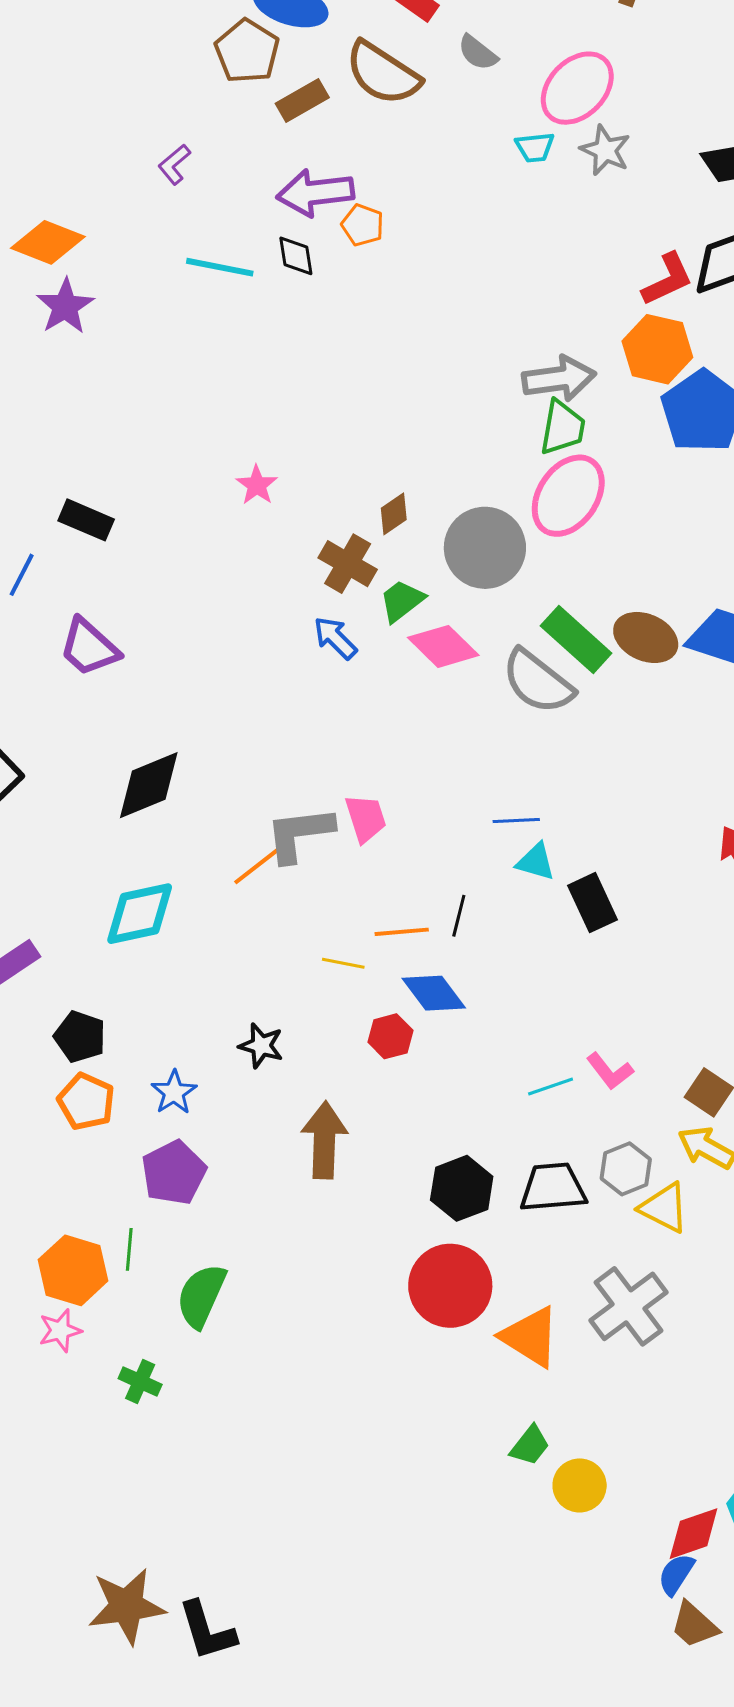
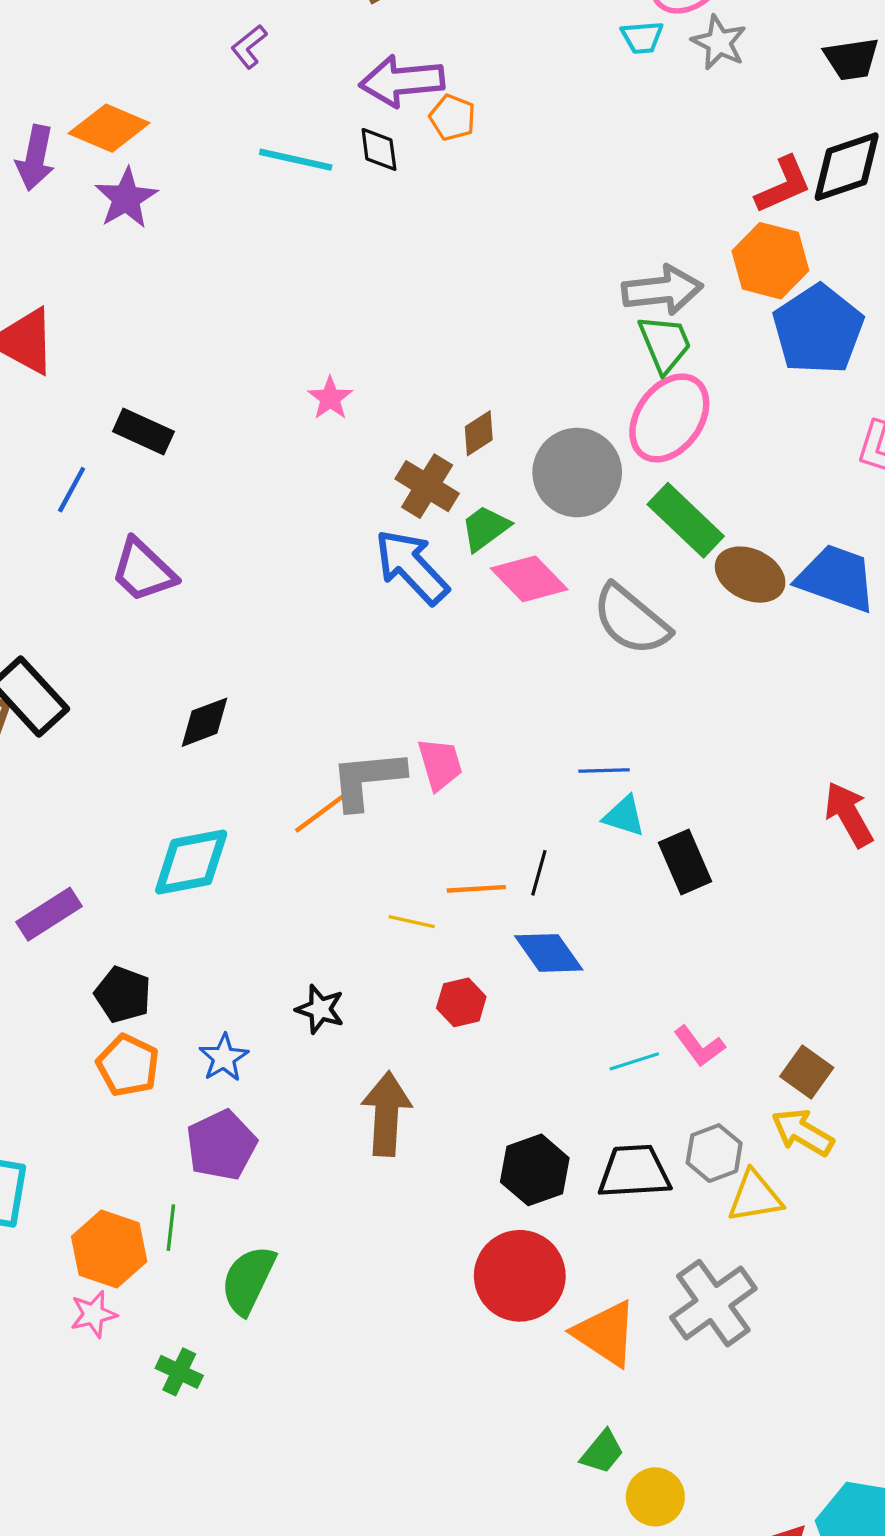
green trapezoid: (562, 428) -> (665, 344), turned -34
blue arrow: (335, 638) -> (412, 567), size x1.6
green rectangle: (576, 639) -> (686, 520), moved
black diamond: (149, 785) -> (204, 722), size x0.7
blue diamond: (434, 993) -> (549, 953), moved
yellow triangle: (664, 1208) -> (755, 1197), turned -38

